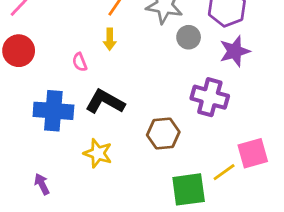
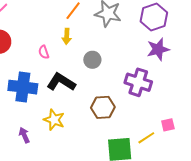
gray circle: (189, 37) -> (92, 60), moved
pink square: (253, 153) -> (168, 125), size x0.6
purple arrow: (42, 184) -> (24, 135), moved

